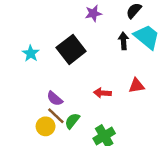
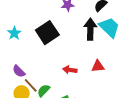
black arrow: (124, 41) -> (90, 29), size x1.5
purple semicircle: (55, 99) -> (19, 71), moved

